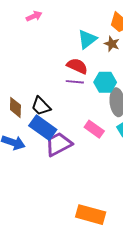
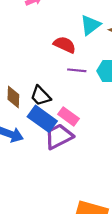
red semicircle: (77, 66) -> (65, 45), moved
pink rectangle: (94, 129) -> (68, 116), moved

